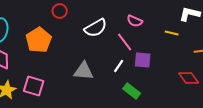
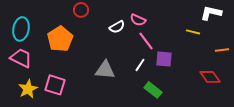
pink semicircle: (135, 21) -> (138, 20), moved
white semicircle: (96, 28) -> (117, 27), size x0.7

